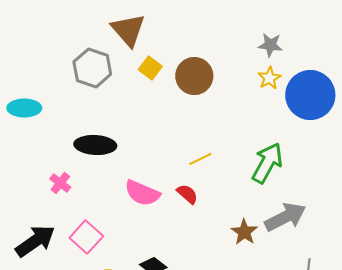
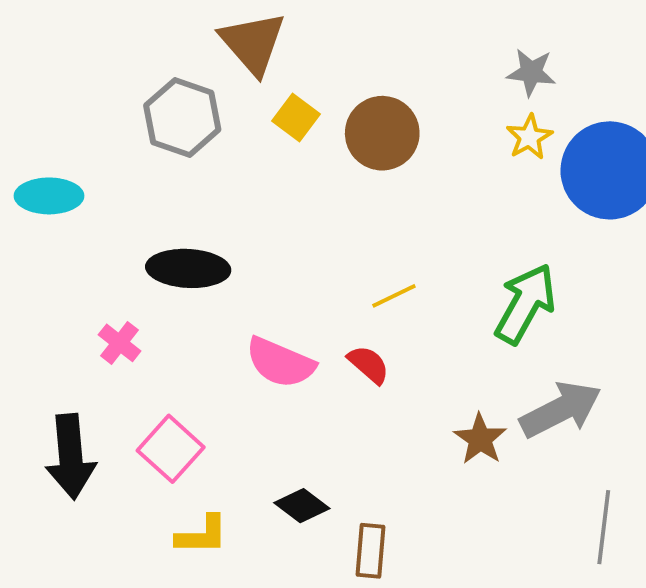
black arrow: (35, 241) -> (71, 457), turned 120

